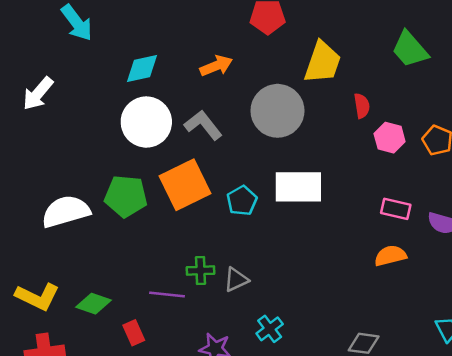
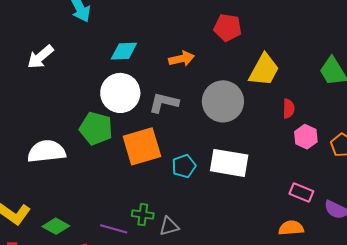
gray L-shape: (203, 125) -> (164, 103), turned -48
green pentagon: (126, 196) -> (96, 128), moved

